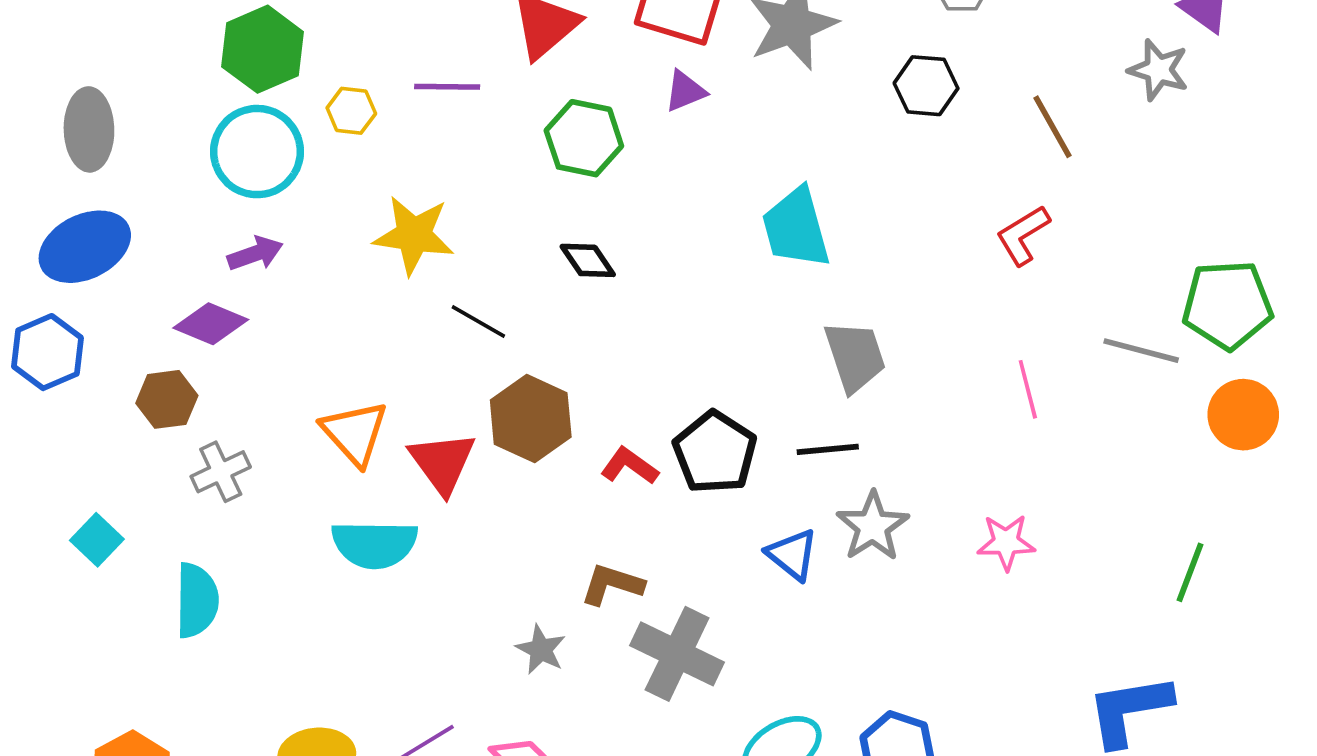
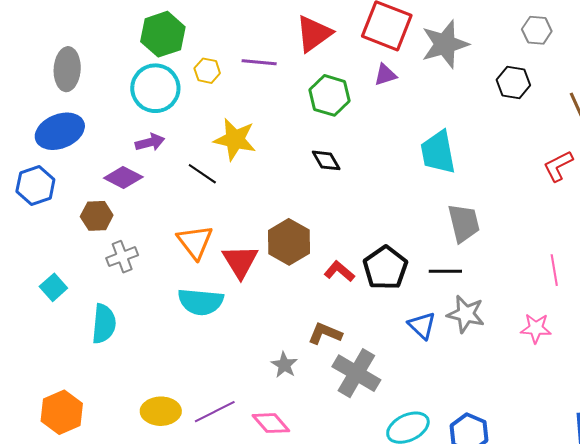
black line: (478, 322) -> (202, 174), moved
pink line: (1028, 389) -> (554, 270), moved
gray star: (873, 526) -> (466, 314), turned -30

